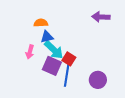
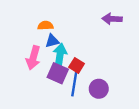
cyan arrow: (54, 50) -> (60, 55), turned -125
pink arrow: (30, 52) -> (33, 58), size x1.5
purple circle: (98, 80) -> (99, 89), moved

